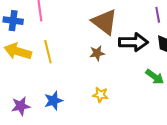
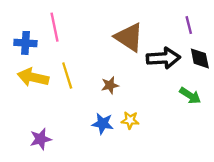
brown star: (97, 53) -> (110, 85), moved
blue star: (53, 101) -> (103, 124), moved, turned 30

